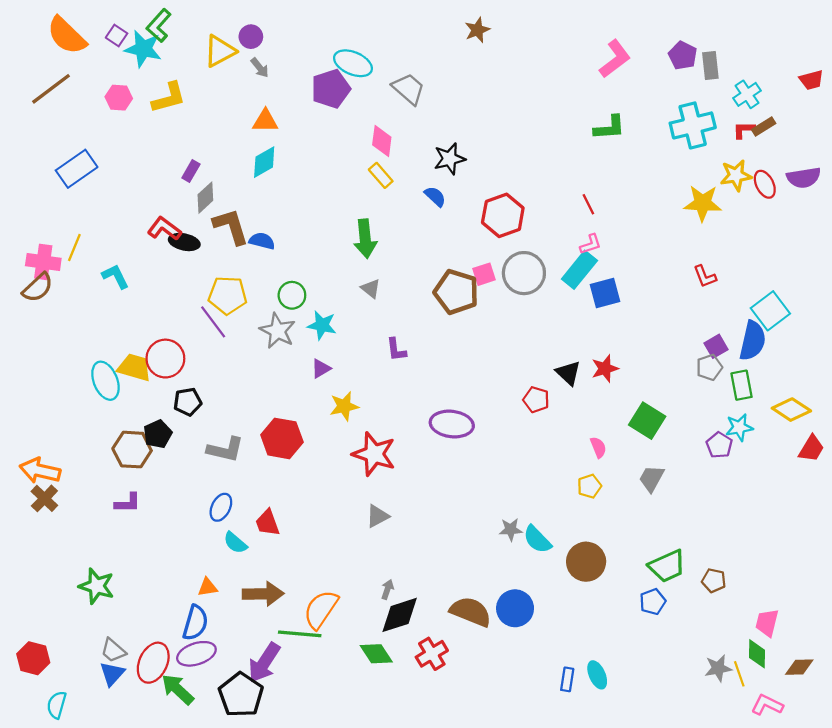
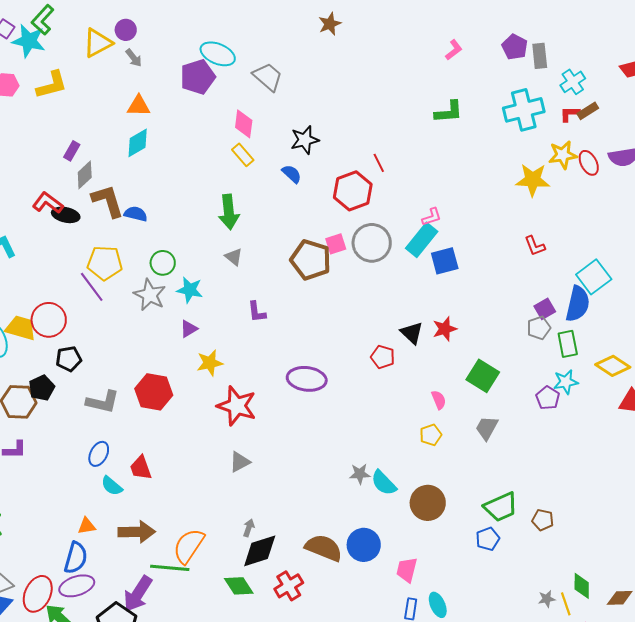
pink L-shape: (615, 59) -> (454, 50), size x0.6
red line: (588, 204) -> (379, 163), moved
pink trapezoid: (767, 623) -> (407, 570), moved
gray star: (718, 668) -> (547, 599), size x0.7

